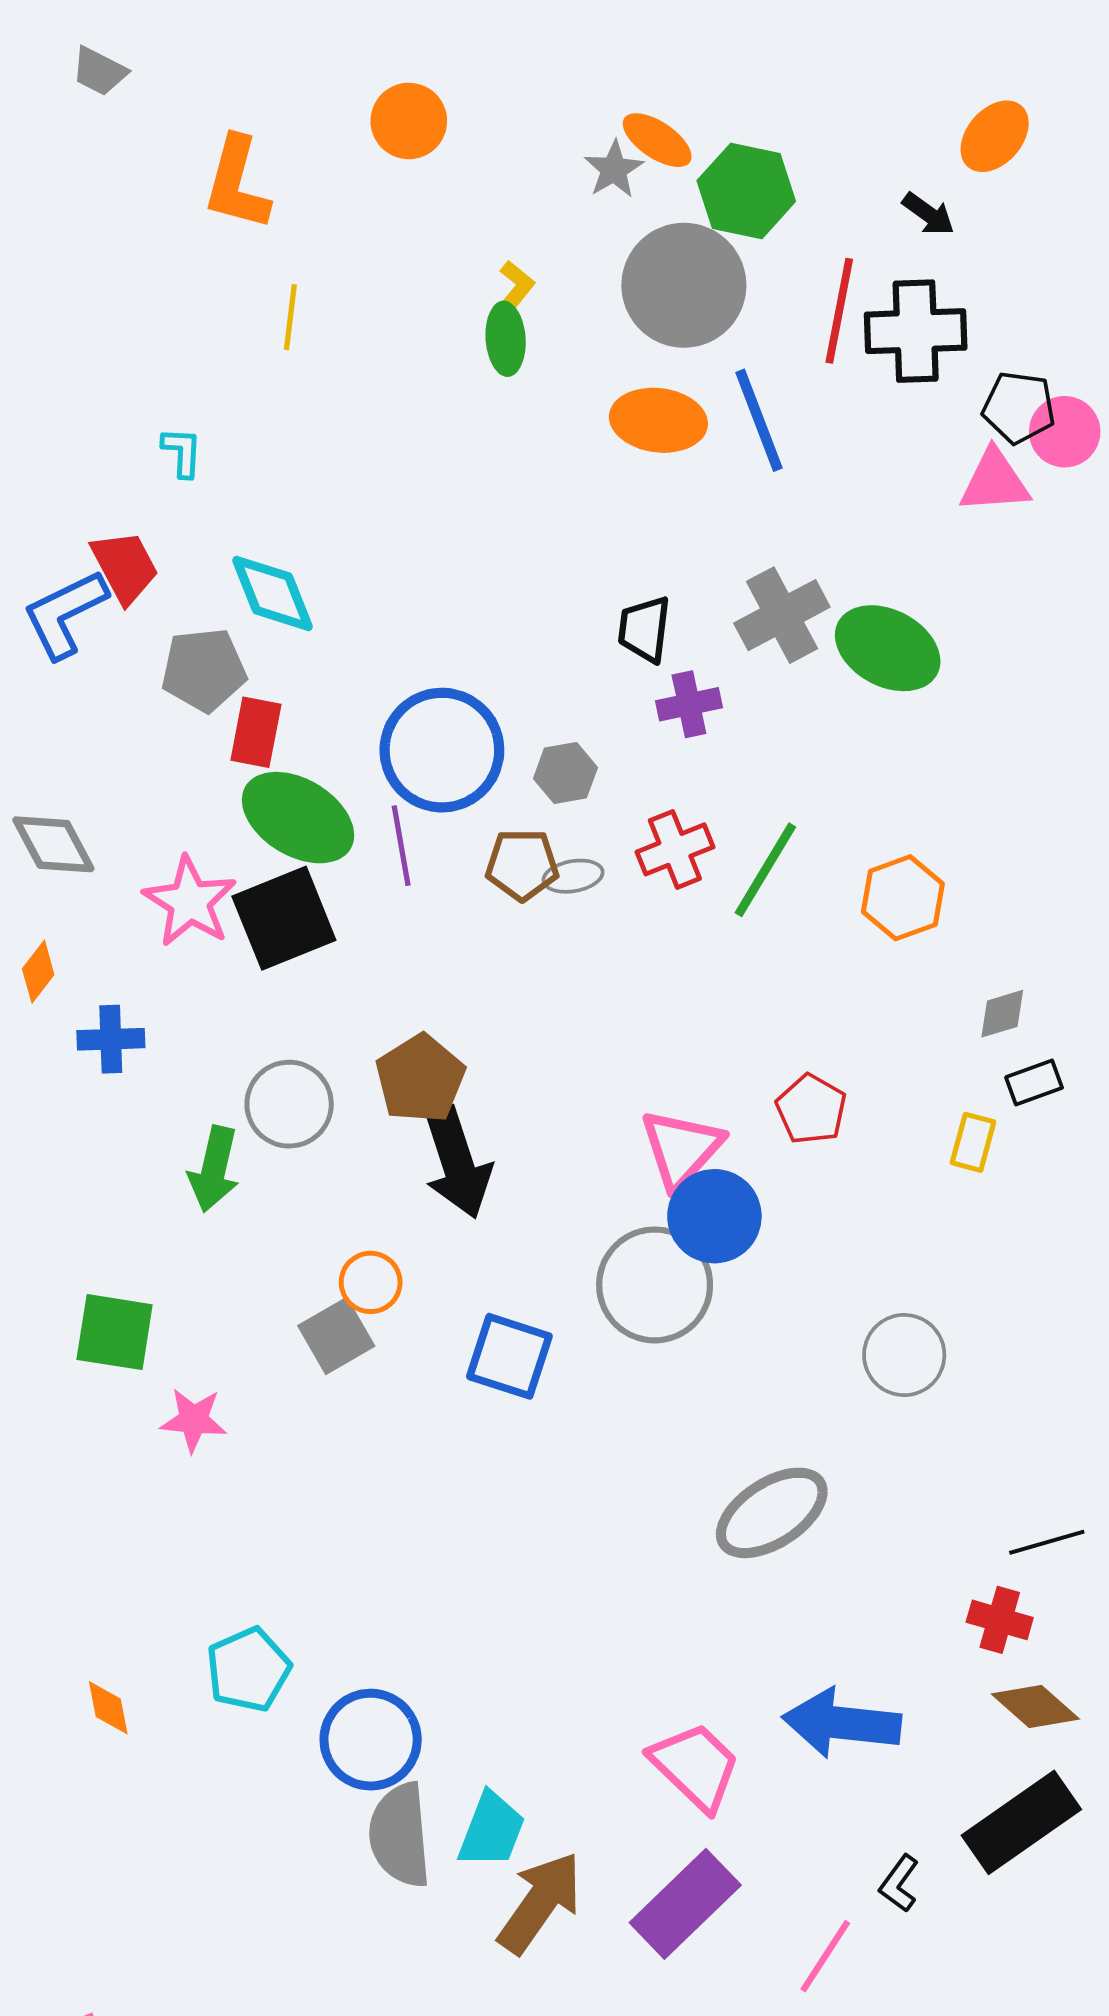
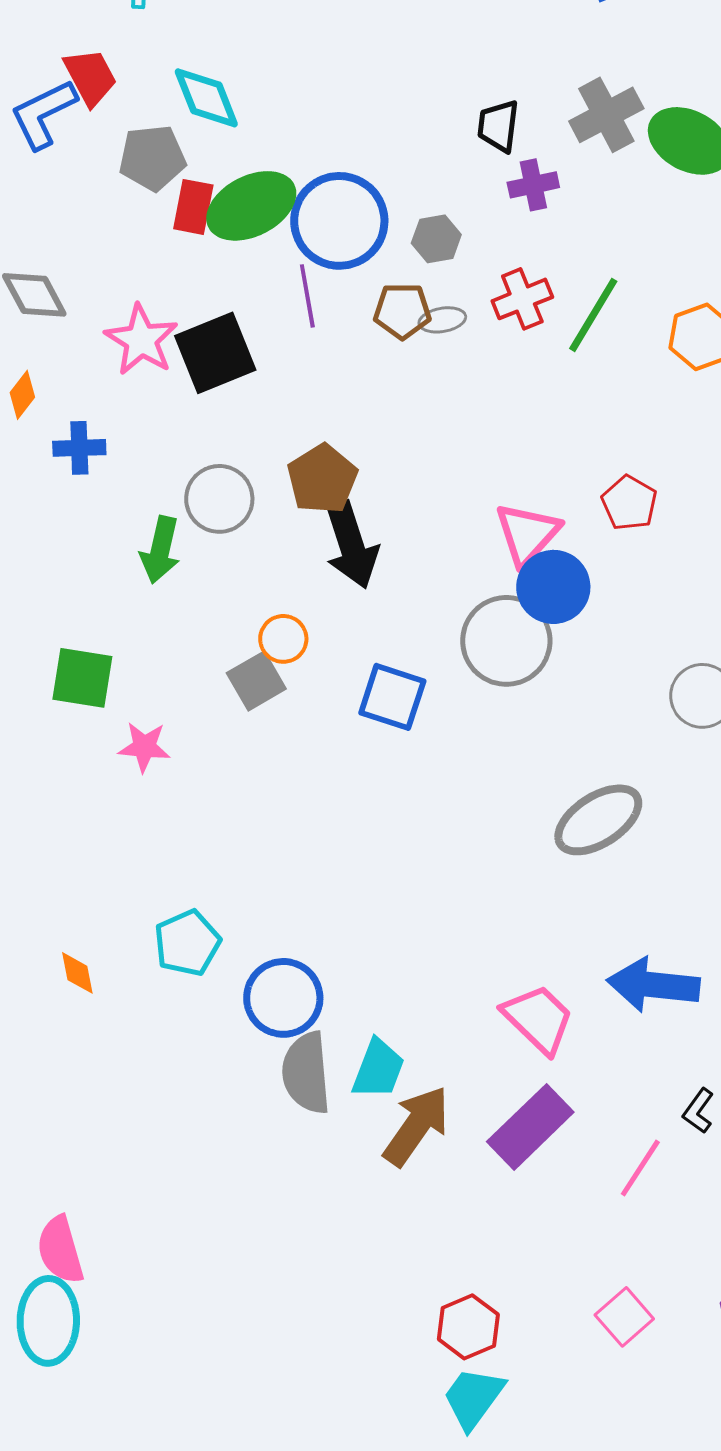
green ellipse: (298, 818) -> (251, 206), moved, turned -58

